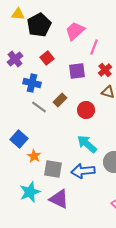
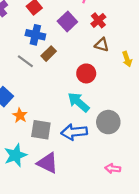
purple square: (77, 71) -> (67, 22), turned -36
blue cross: (32, 83) -> (35, 35), moved
red circle: (86, 110) -> (86, 73), moved

